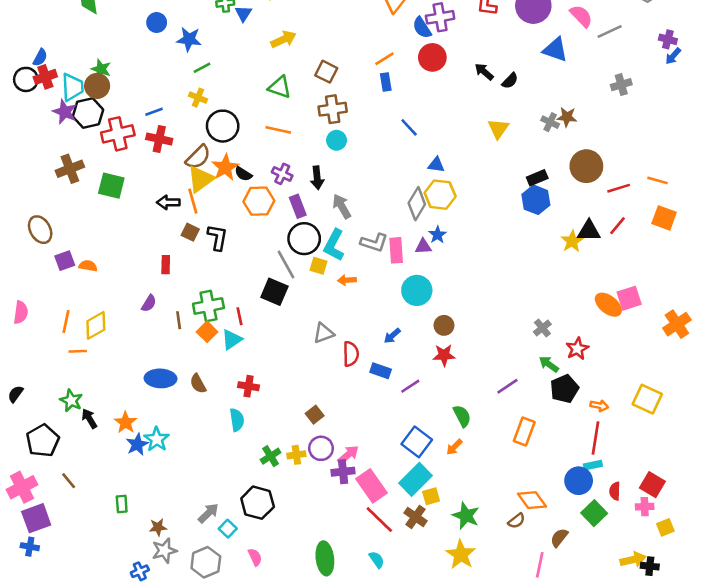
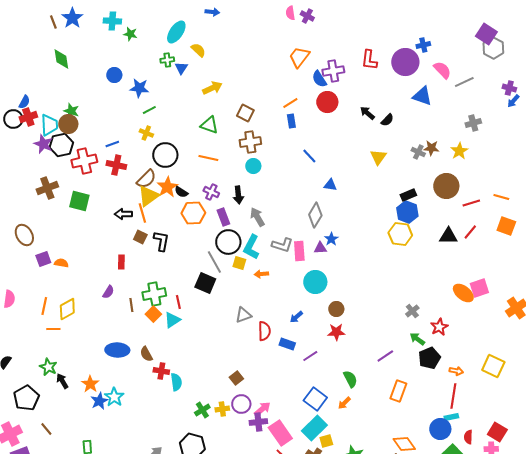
yellow hexagon: (440, 195) -> (400, 234), moved
yellow star: (572, 241) -> (459, 151), moved
red cross: (249, 386) -> (161, 371), moved

